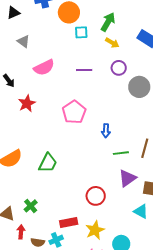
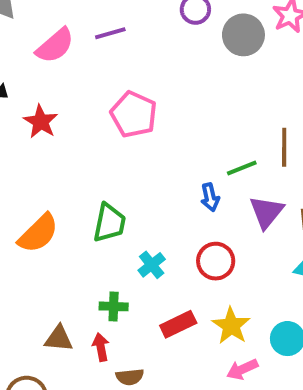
purple line: (84, 70) -> (110, 33), moved
blue arrow: (106, 131) -> (210, 197), moved
green cross: (31, 206) -> (114, 306), moved, turned -32
red arrow: (21, 232) -> (101, 347), moved
cyan cross: (56, 240) -> (152, 265), moved

